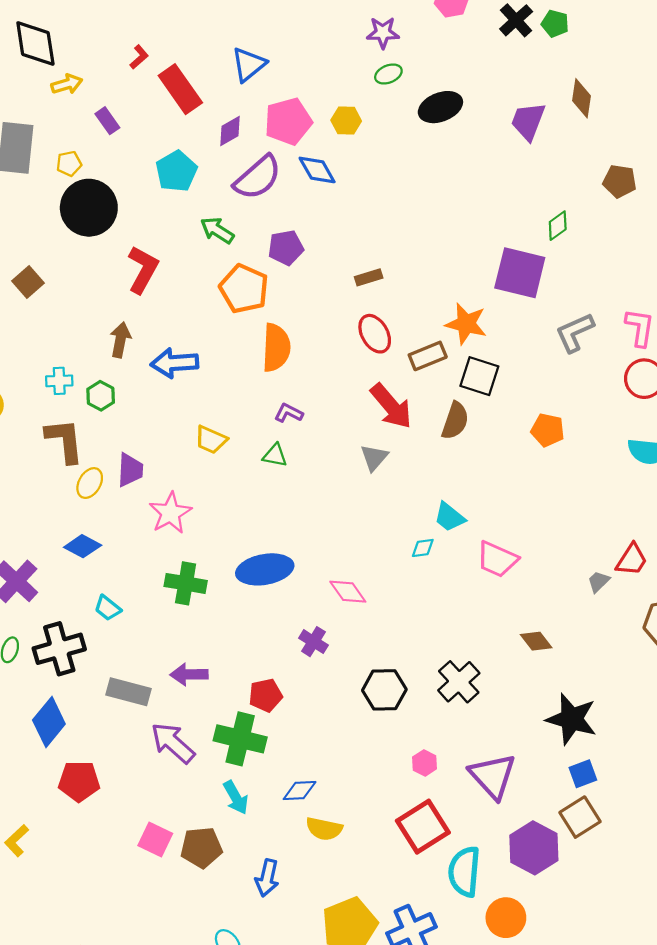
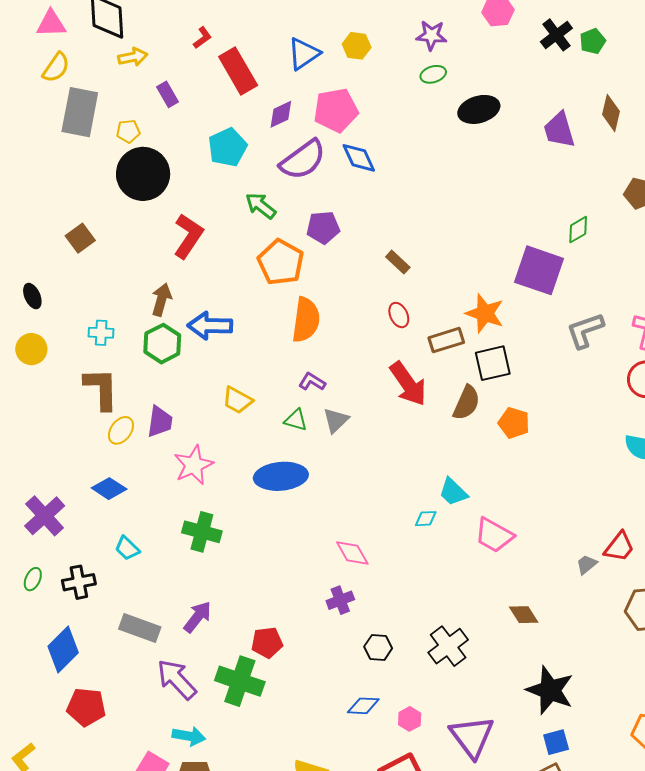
green pentagon: (555, 24) -> (593, 41), turned 30
yellow hexagon: (346, 121) -> (357, 46), moved
purple trapezoid: (528, 121) -> (559, 130), turned -42
brown rectangle: (369, 277) -> (398, 262), turned 55
red ellipse: (375, 334) -> (399, 315), size x0.7
black square: (479, 376) -> (493, 363), turned -36
green hexagon: (101, 396) -> (162, 344), moved, size x1.4
orange pentagon: (548, 430) -> (514, 423), moved
gray triangle: (374, 457) -> (336, 420), moved
blue ellipse: (265, 569) -> (281, 476), moved
purple cross: (313, 642) -> (340, 600), moved, turned 32
black cross: (59, 649) -> (79, 582), size x0.7
purple arrow: (189, 674) -> (198, 617), turned 124
black hexagon: (384, 690) -> (378, 647), size x0.7
blue diamond: (300, 791) -> (363, 706), moved
cyan arrow: (236, 797) -> (189, 736), moved, turned -56

